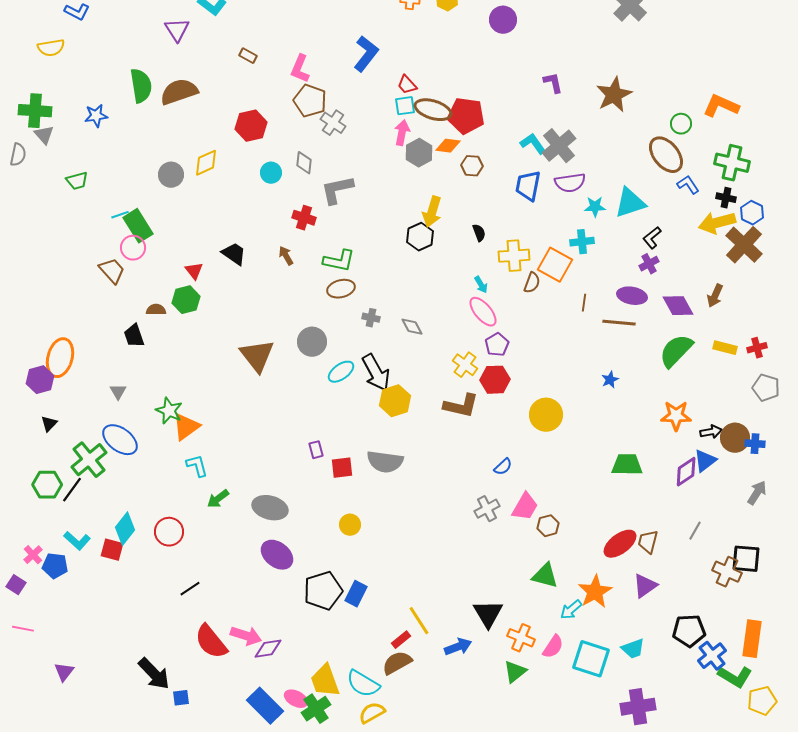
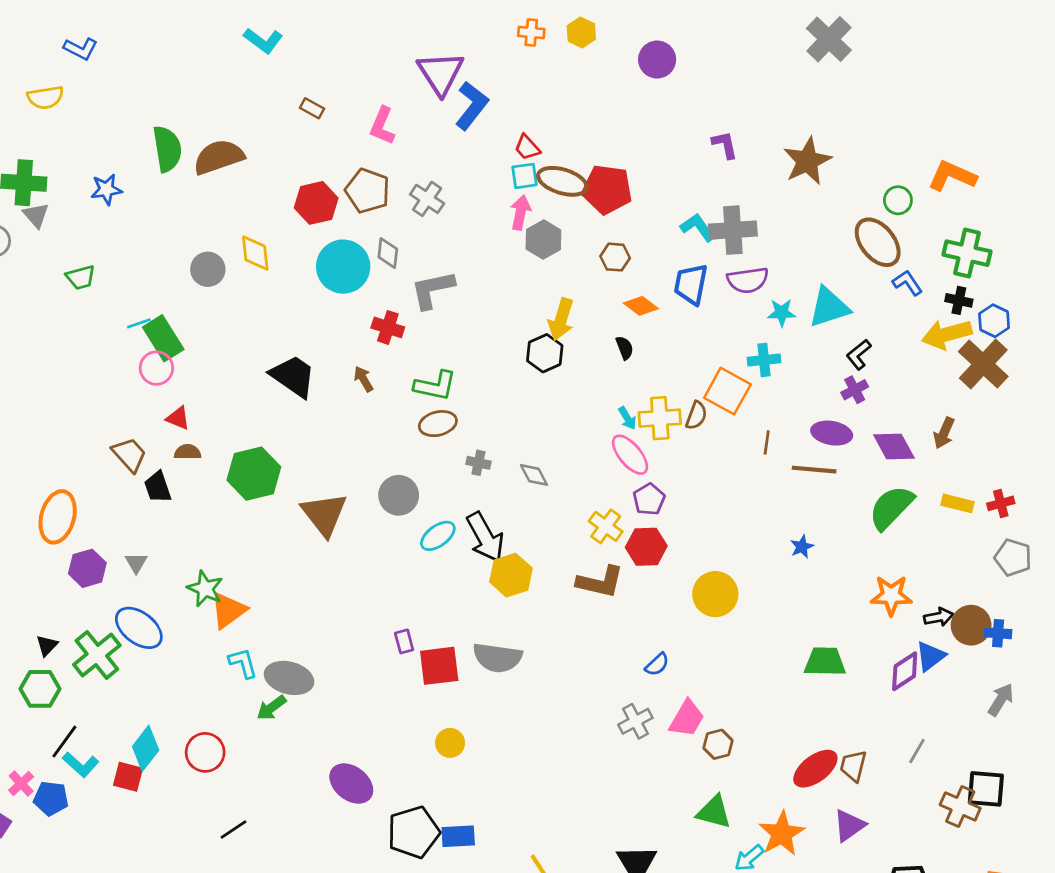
purple triangle: (177, 30) -> (441, 73), moved, size x1.4
brown pentagon: (310, 101) -> (368, 191), moved
orange diamond: (448, 146) -> (641, 306), moved, turned 30
gray cross: (559, 146) -> (733, 230), turned 36
yellow diamond: (206, 163) -> (255, 253), turned -72
cyan circle: (271, 173) -> (343, 267), size x1.8
black trapezoid: (234, 254) -> (293, 376), size x1.4
yellow cross: (514, 256) -> (660, 418), moved
brown trapezoid: (112, 271) -> (129, 455), moved
red triangle: (194, 271) -> (178, 418), moved, turned -30
green hexagon: (186, 300) -> (254, 474), moved, size x1.4
purple hexagon: (40, 380) -> (87, 568), moved
black triangle: (49, 424) -> (47, 645), moved
red square: (342, 468) -> (439, 666), size x1.4
black line: (72, 490) -> (64, 742), moved
gray ellipse: (270, 508) -> (289, 678), moved
blue rectangle: (356, 594) -> (458, 836), turned 60

